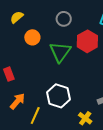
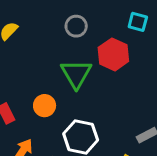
orange circle: (32, 37) -> (45, 106), moved

